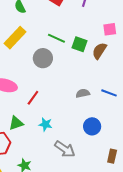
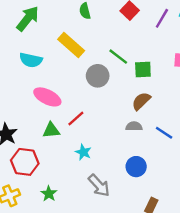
yellow rectangle: (15, 38) -> (71, 45), turned 75
green square: (79, 44) -> (143, 69), turned -35
brown semicircle: (99, 51) -> (141, 101), moved
green triangle: (16, 123) -> (51, 130), moved

